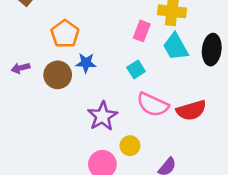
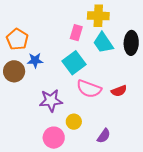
cyan square: (136, 69) -> (74, 63), size x1.6
red semicircle: (191, 110) -> (119, 91), size x0.7
purple star: (102, 116) -> (51, 101), turned 30

